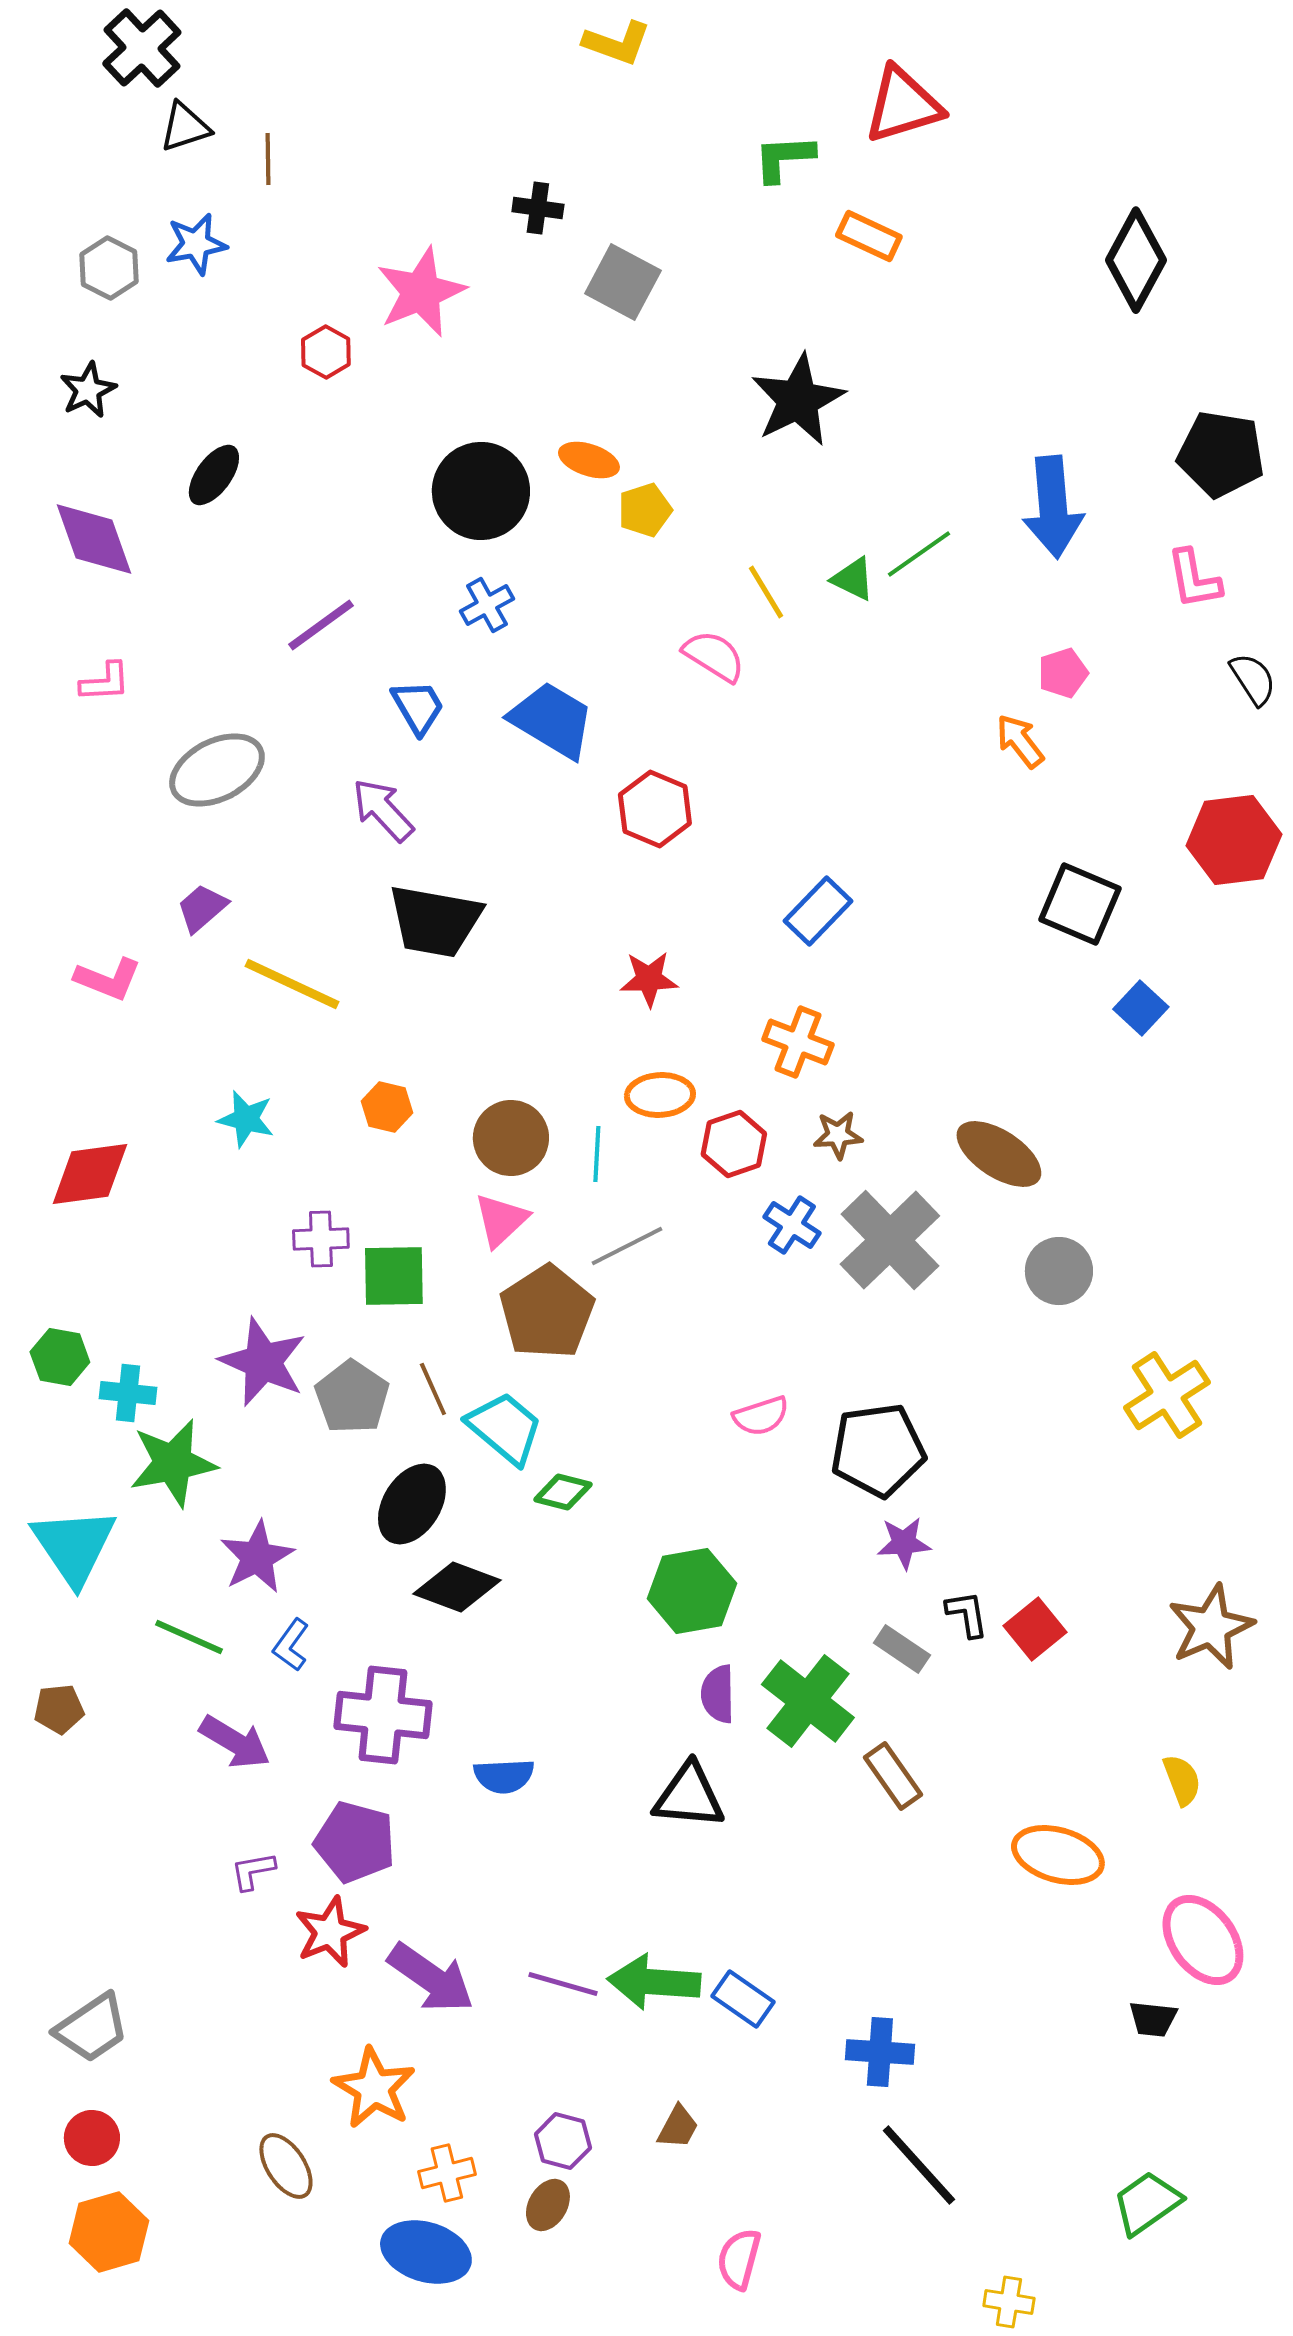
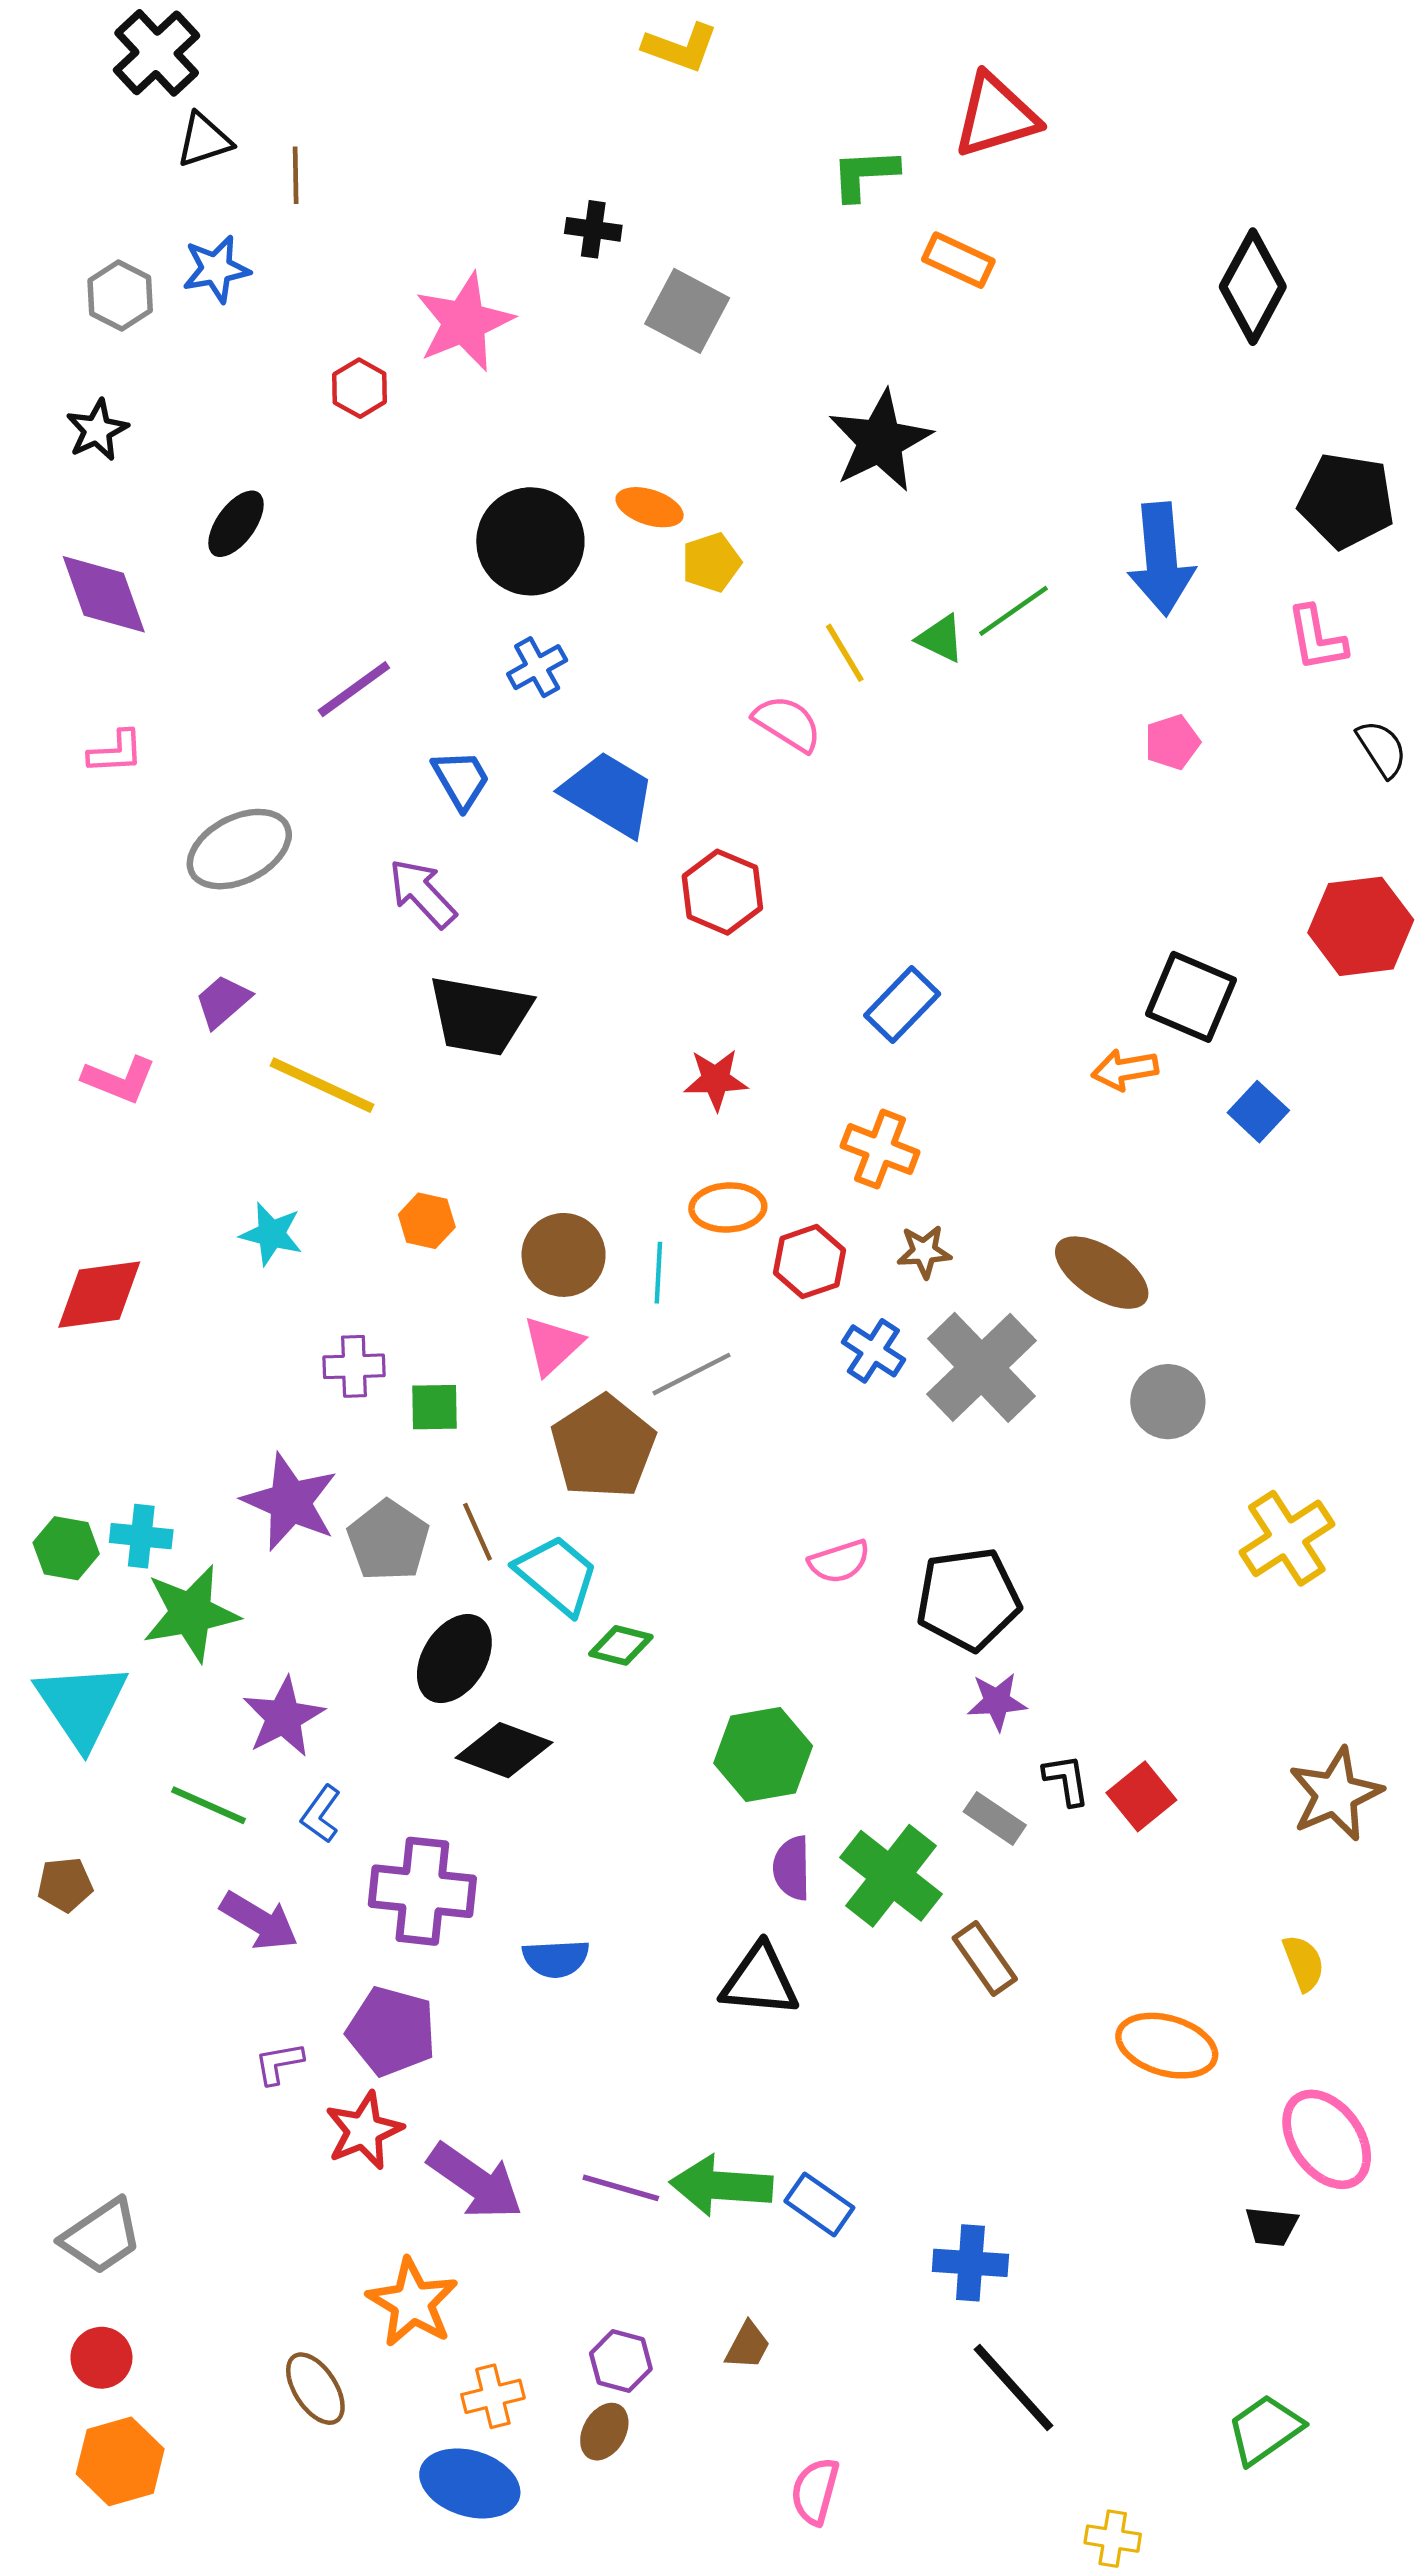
orange arrow: (1020, 741) -> (1125, 1070), moved, turned -62
green square: (394, 1276) -> (434, 1407), size x0.7
green hexagon: (60, 1357) -> (66, 1548), moved

